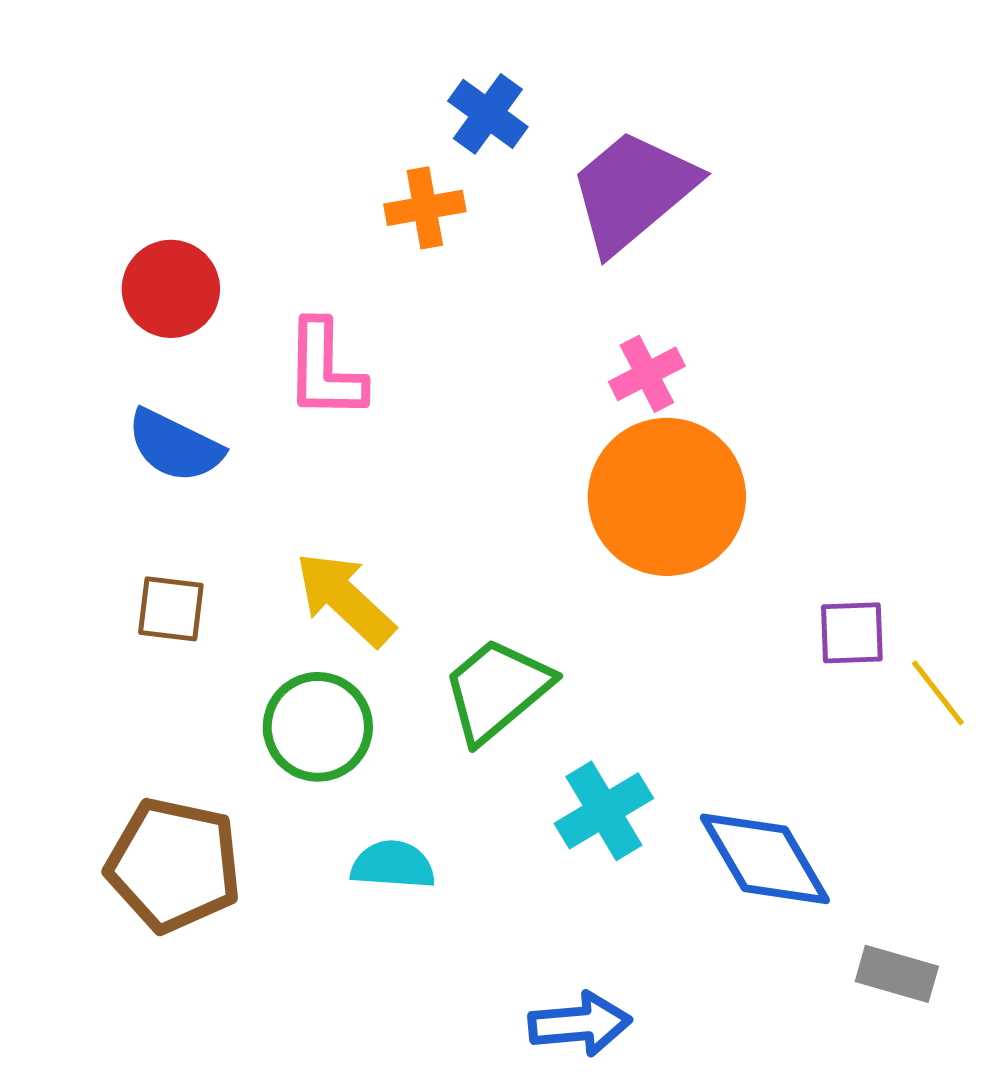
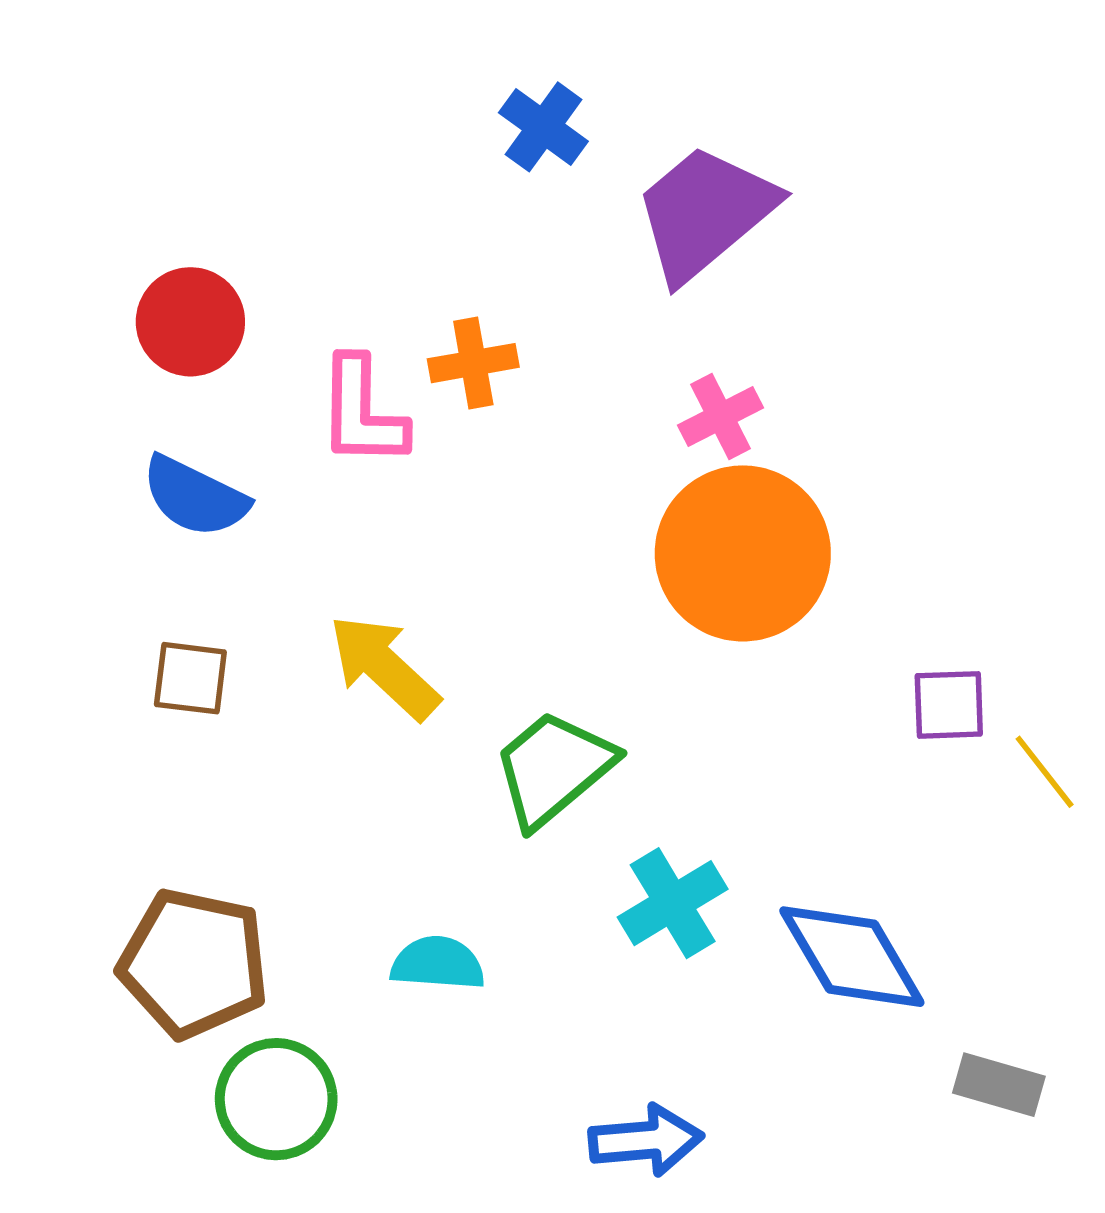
orange cross: (425, 208) -> (473, 363), moved
green circle: (318, 727) -> (276, 1099), moved

